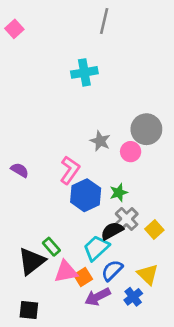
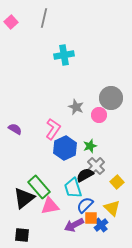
gray line: (104, 21) -> (44, 18), moved
yellow square: (154, 229) -> (117, 182), moved
green rectangle: (51, 247) -> (39, 187), size x1.6
cyan trapezoid: (96, 248) -> (73, 188), turned -65
orange square: (83, 277) -> (91, 218), moved, turned 32

